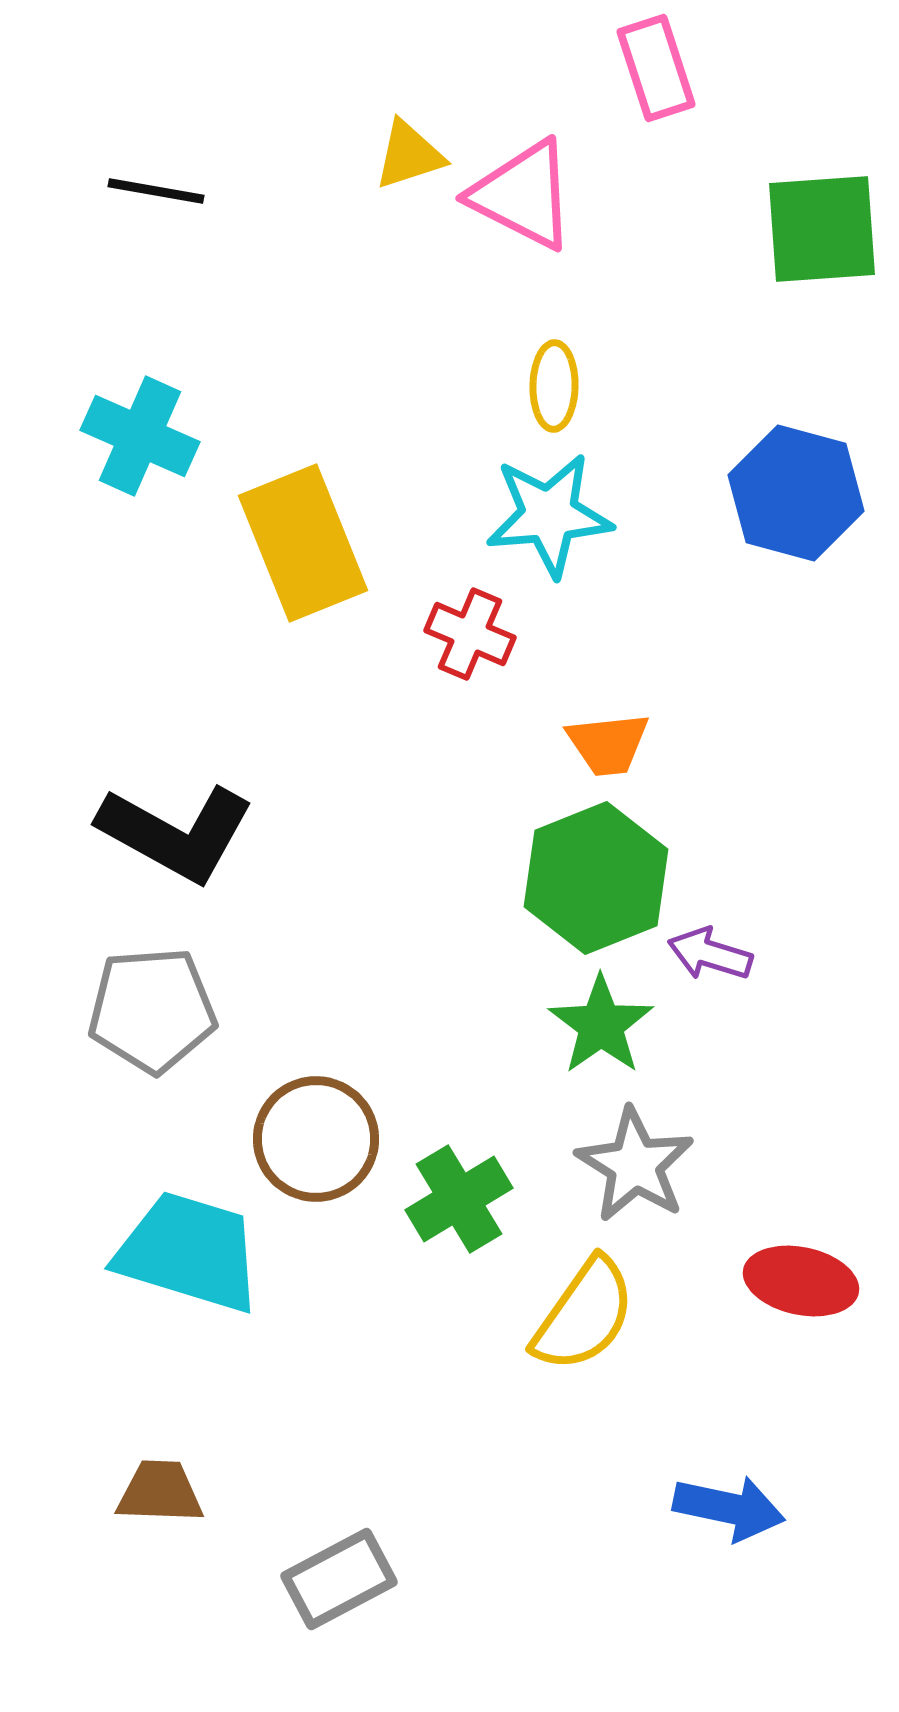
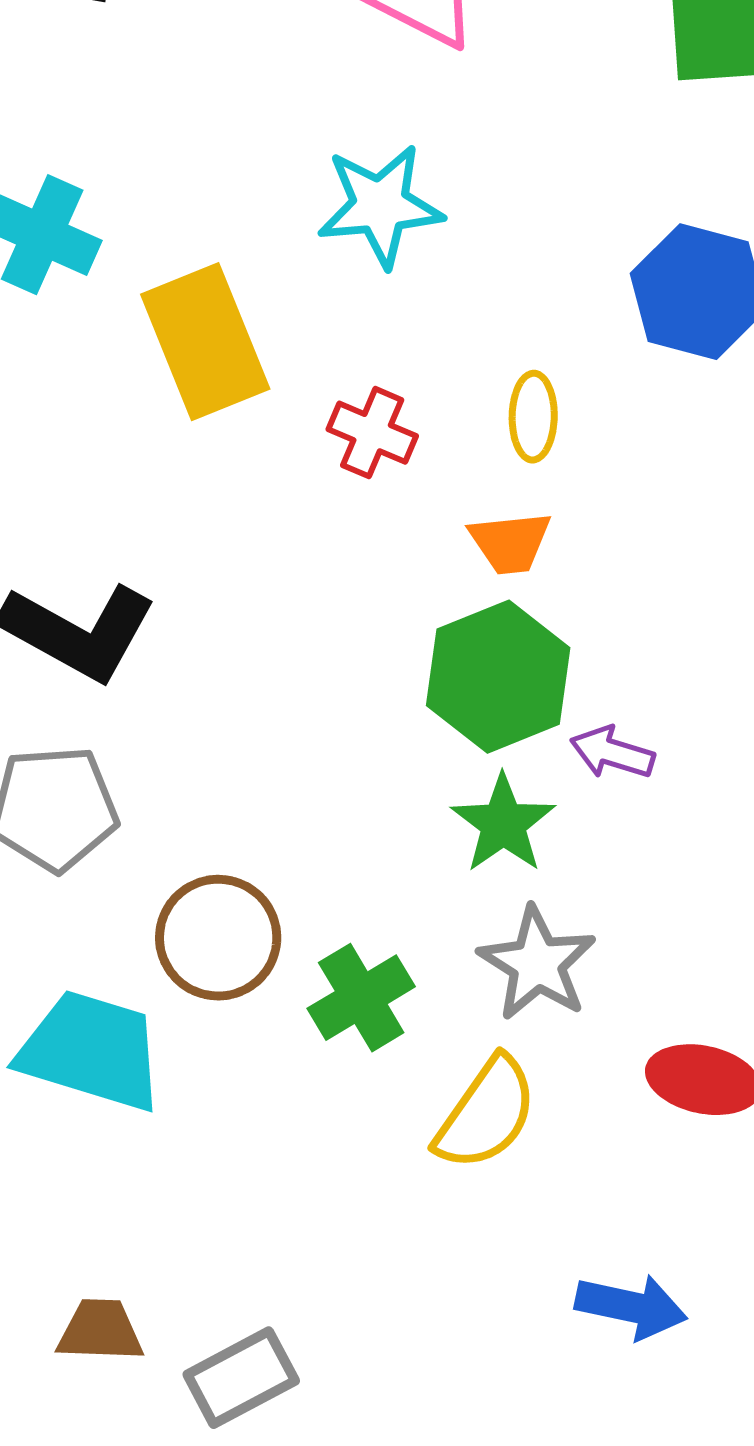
yellow ellipse: (554, 386) -> (533, 417), moved
cyan star: (549, 515) -> (380, 206), moved
brown trapezoid: (160, 1492) -> (100, 1331), moved

